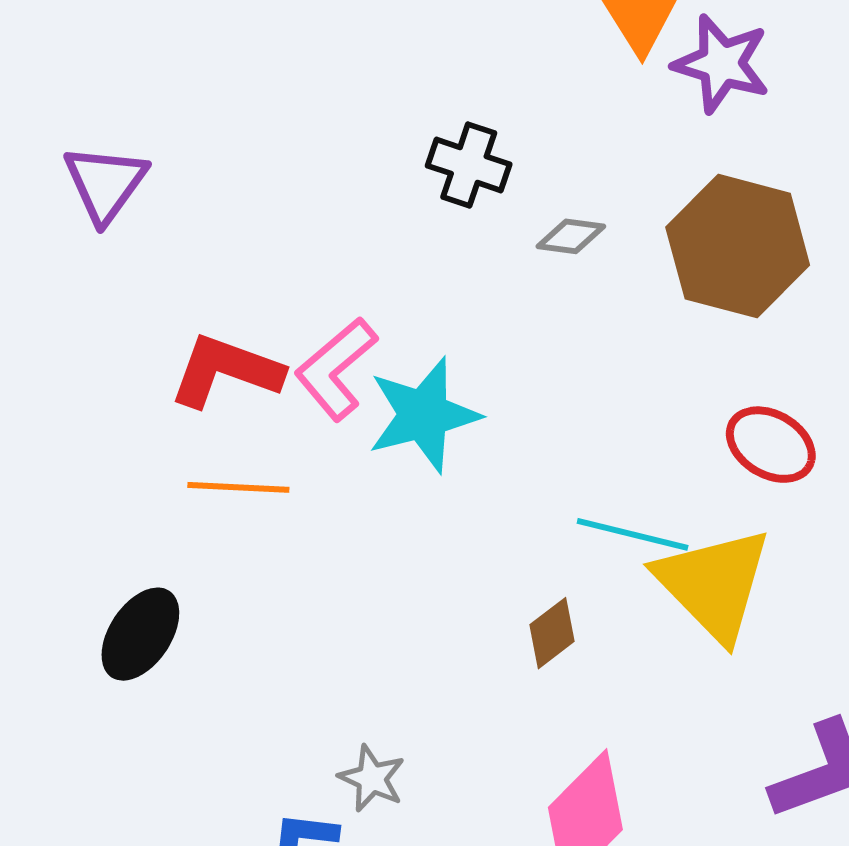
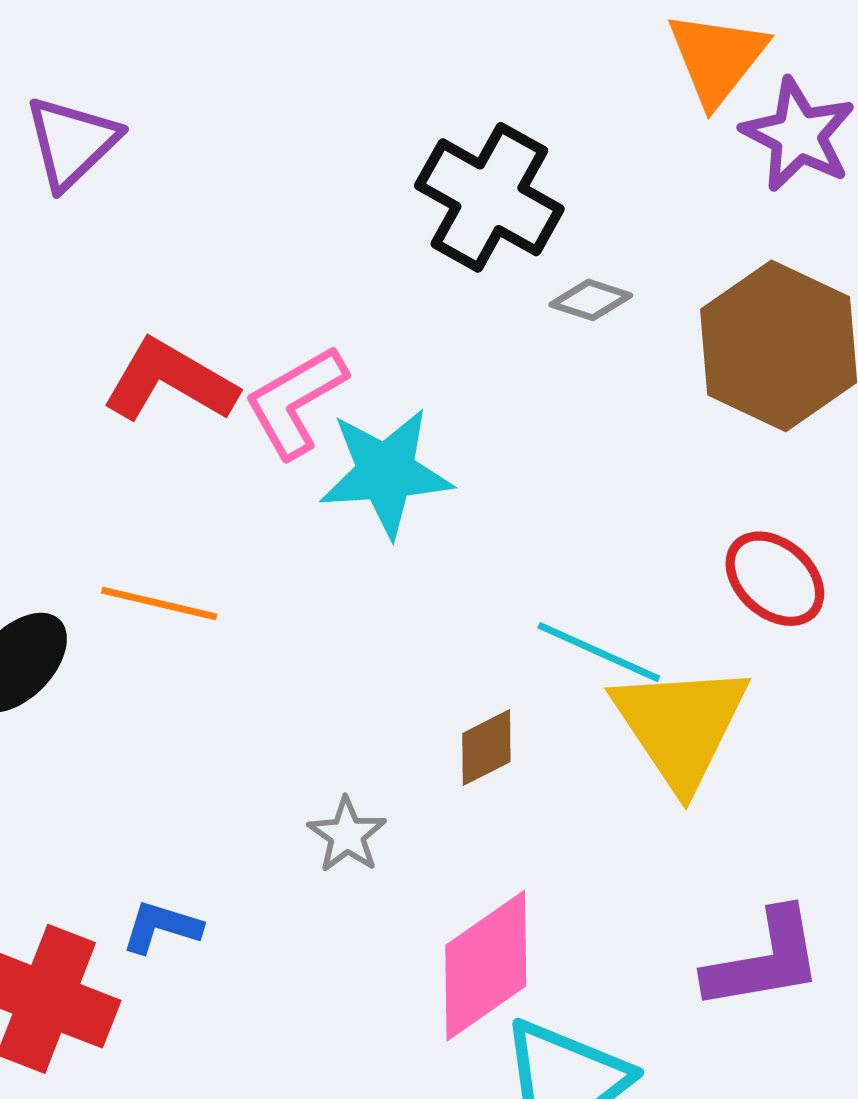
black cross: (469, 165) -> (489, 197), size x1.5
orange line: (238, 487) -> (159, 604), moved
gray star: (372, 778) -> (347, 835), moved

